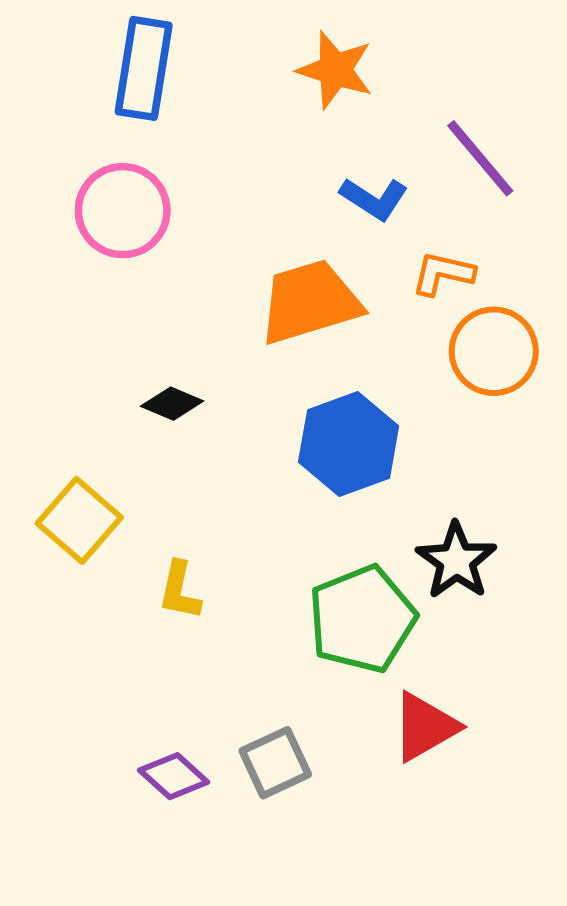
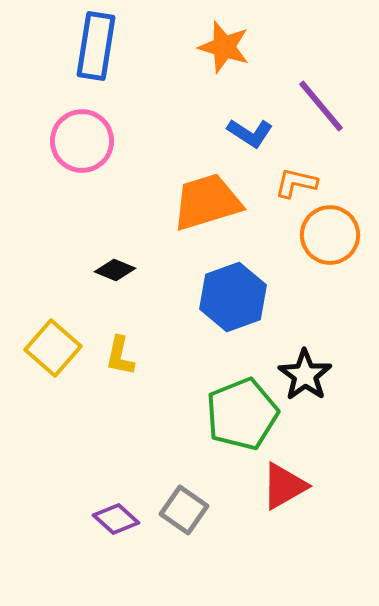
yellow L-shape: (180, 591) -> (120, 356), moved
gray square: (275, 763) -> (184, 510), turned -30

